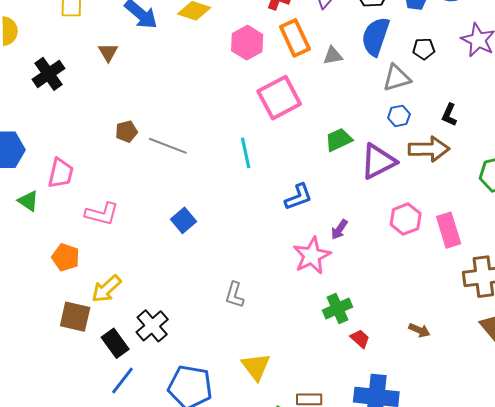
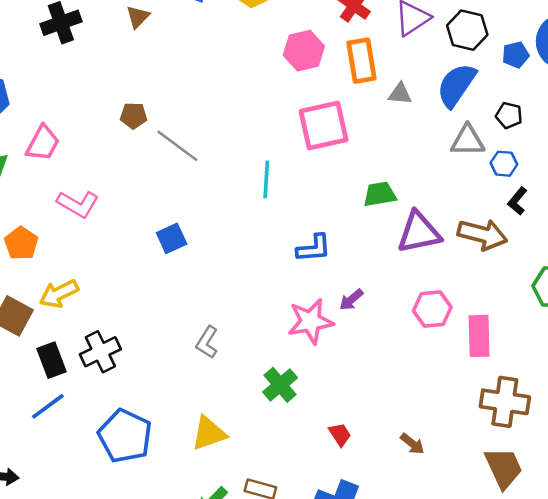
blue hexagon: (399, 116) -> (504, 164), moved
green cross: (337, 309) -> (280, 385), moved, turned -32
yellow triangle: (256, 367) -> (209, 433), turned 32

